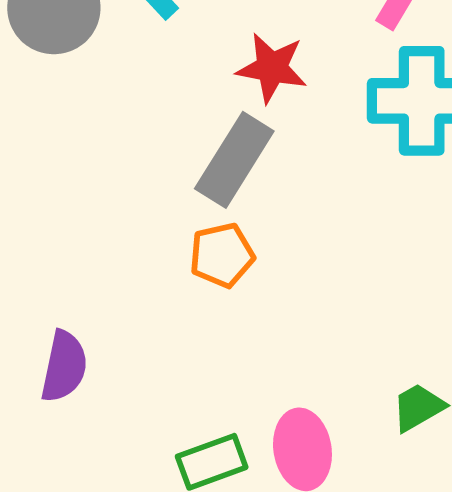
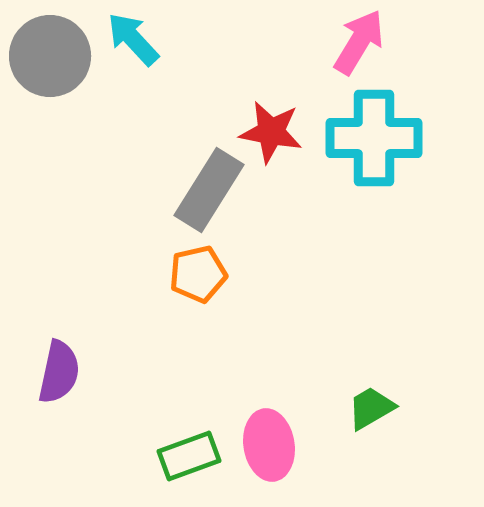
red star: (272, 68) -> (271, 132), moved

